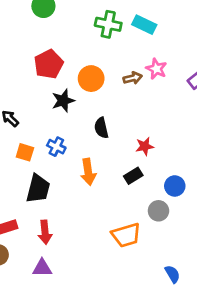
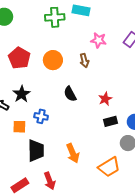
brown arrow: (133, 78) -> (84, 60), moved, turned 104
black star: (63, 101) -> (22, 94), moved
orange arrow: (88, 172) -> (73, 153), moved
black rectangle: (133, 176) -> (111, 121), moved, turned 32

